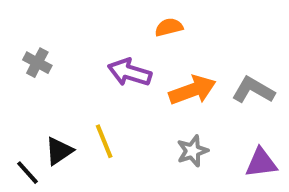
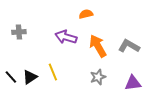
gray cross: (37, 63) -> (19, 32), turned -32
orange arrow: (192, 90) -> (98, 46), turned -100
black line: (27, 173) -> (11, 77), moved

